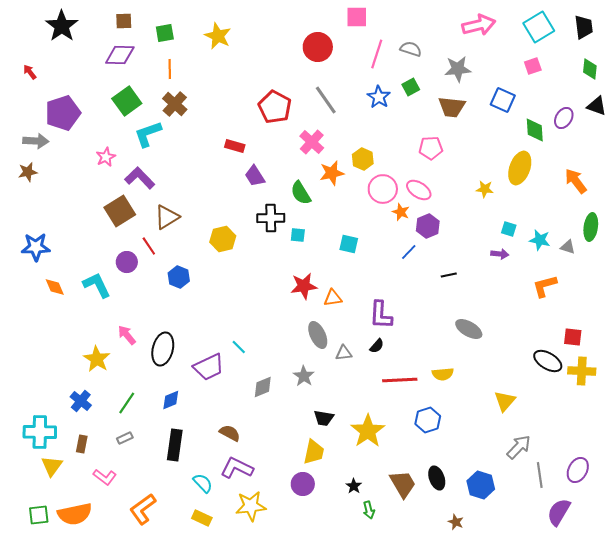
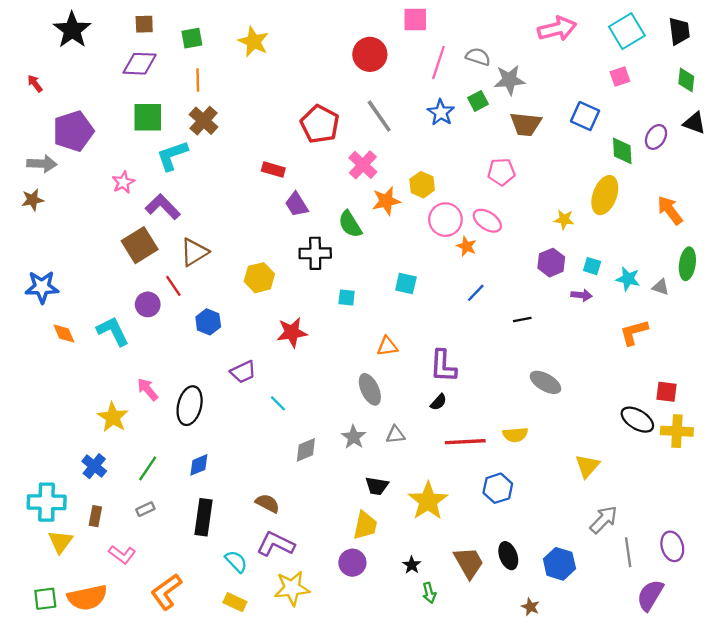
gray star: (458, 69) -> (509, 80), moved
green square: (127, 101) -> (148, 117), turned 36
purple hexagon: (428, 226) -> (551, 263), moved
cyan square: (298, 235) -> (347, 297), moved
red star: (304, 286) -> (292, 332), moved
gray triangle: (344, 353) -> (395, 435), moved
purple trapezoid: (209, 367) -> (243, 372), moved, size x0.7
purple ellipse: (578, 470) -> (672, 546), turned -45

